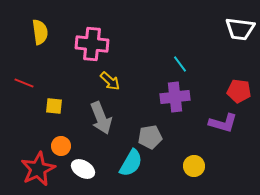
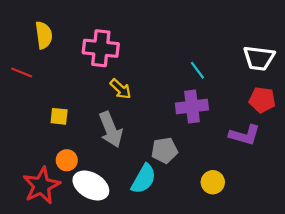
white trapezoid: (240, 29) -> (259, 58), moved
red line: (24, 83) -> (22, 72), moved
white ellipse: (83, 169) -> (91, 186), size x1.4

